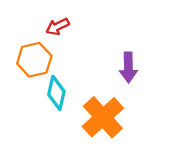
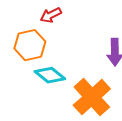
cyan diamond: (56, 93) -> (50, 75), turned -64

